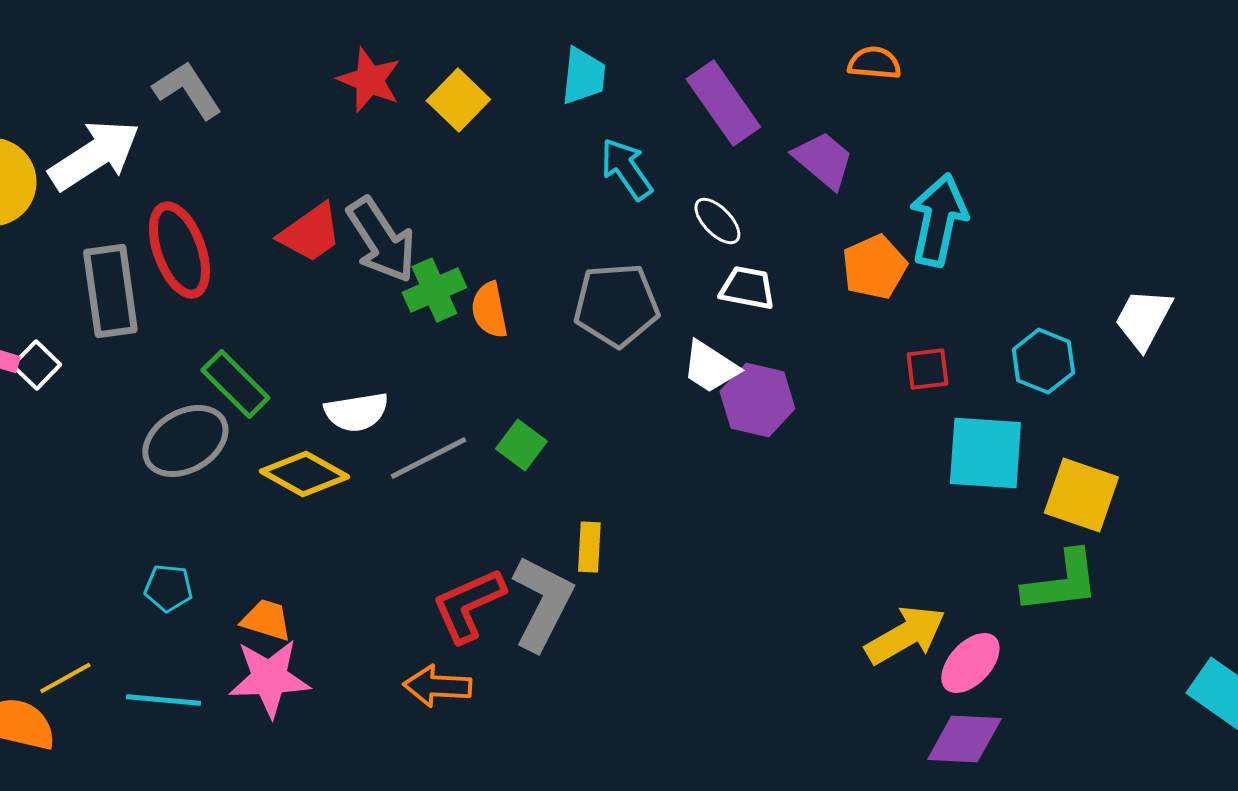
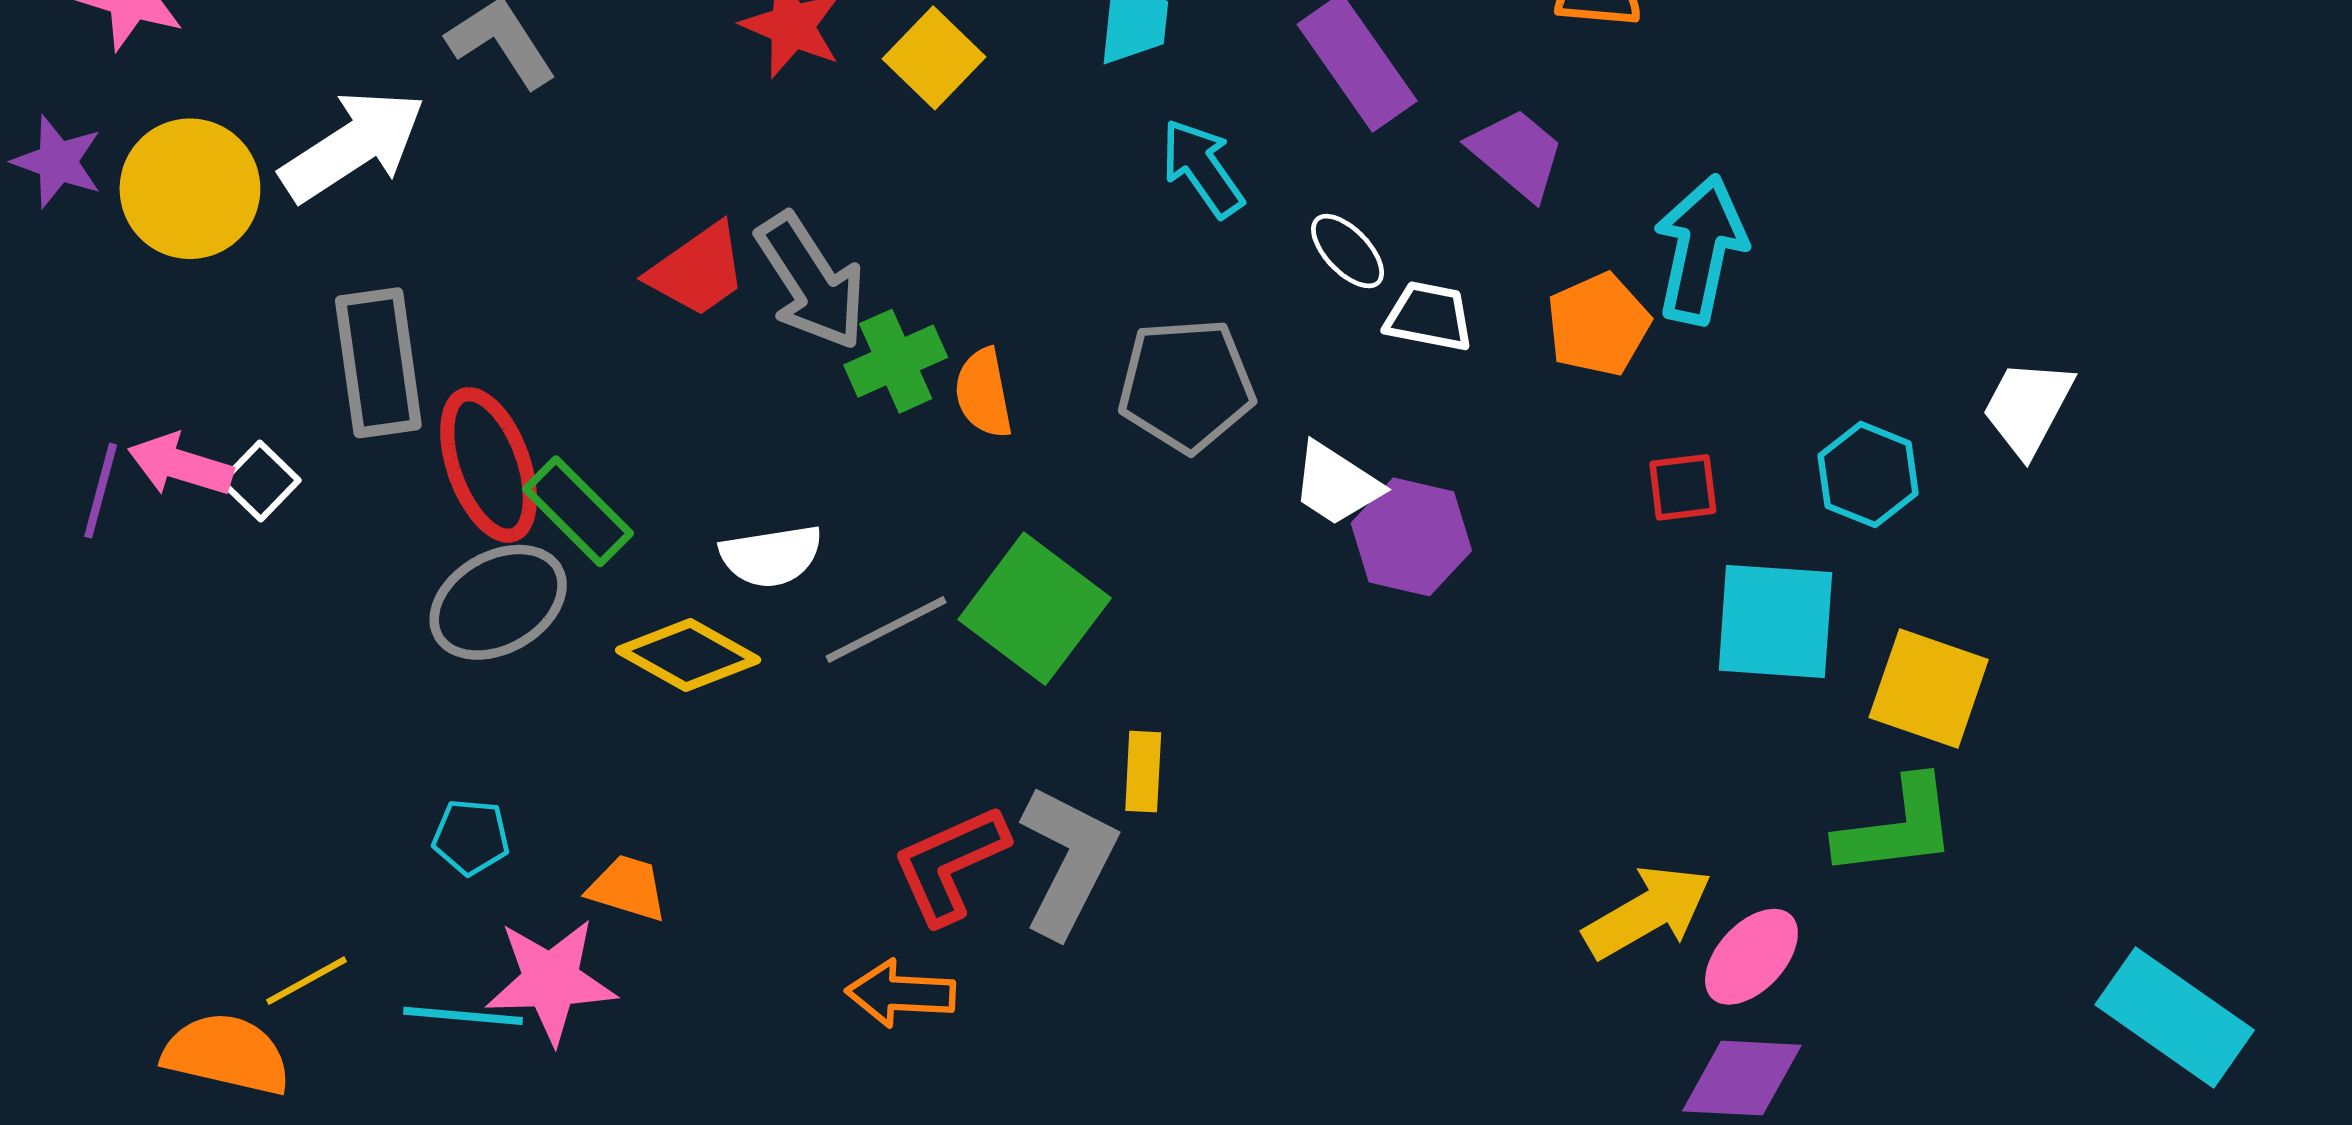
red ellipse: (179, 250) -> (489, 465), moved
white trapezoid: (747, 288) -> (1429, 316), moved
green square: (521, 445) -> (1035, 609), size x1.8
pink star: (269, 678) -> (551, 981), moved

